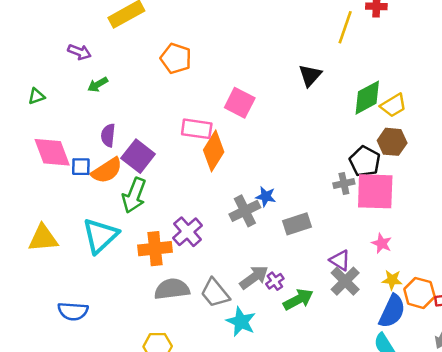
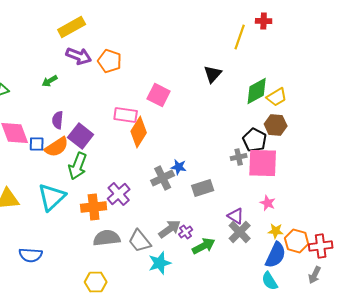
purple arrow: (79, 52) -> (79, 56), moved, size x1.4
cyan star: (241, 322) -> (160, 263), turned 30

